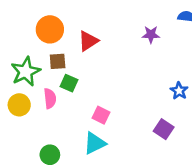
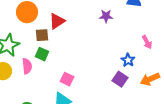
brown square: (58, 61) -> (42, 35), moved
purple square: (164, 129) -> (120, 79), moved

